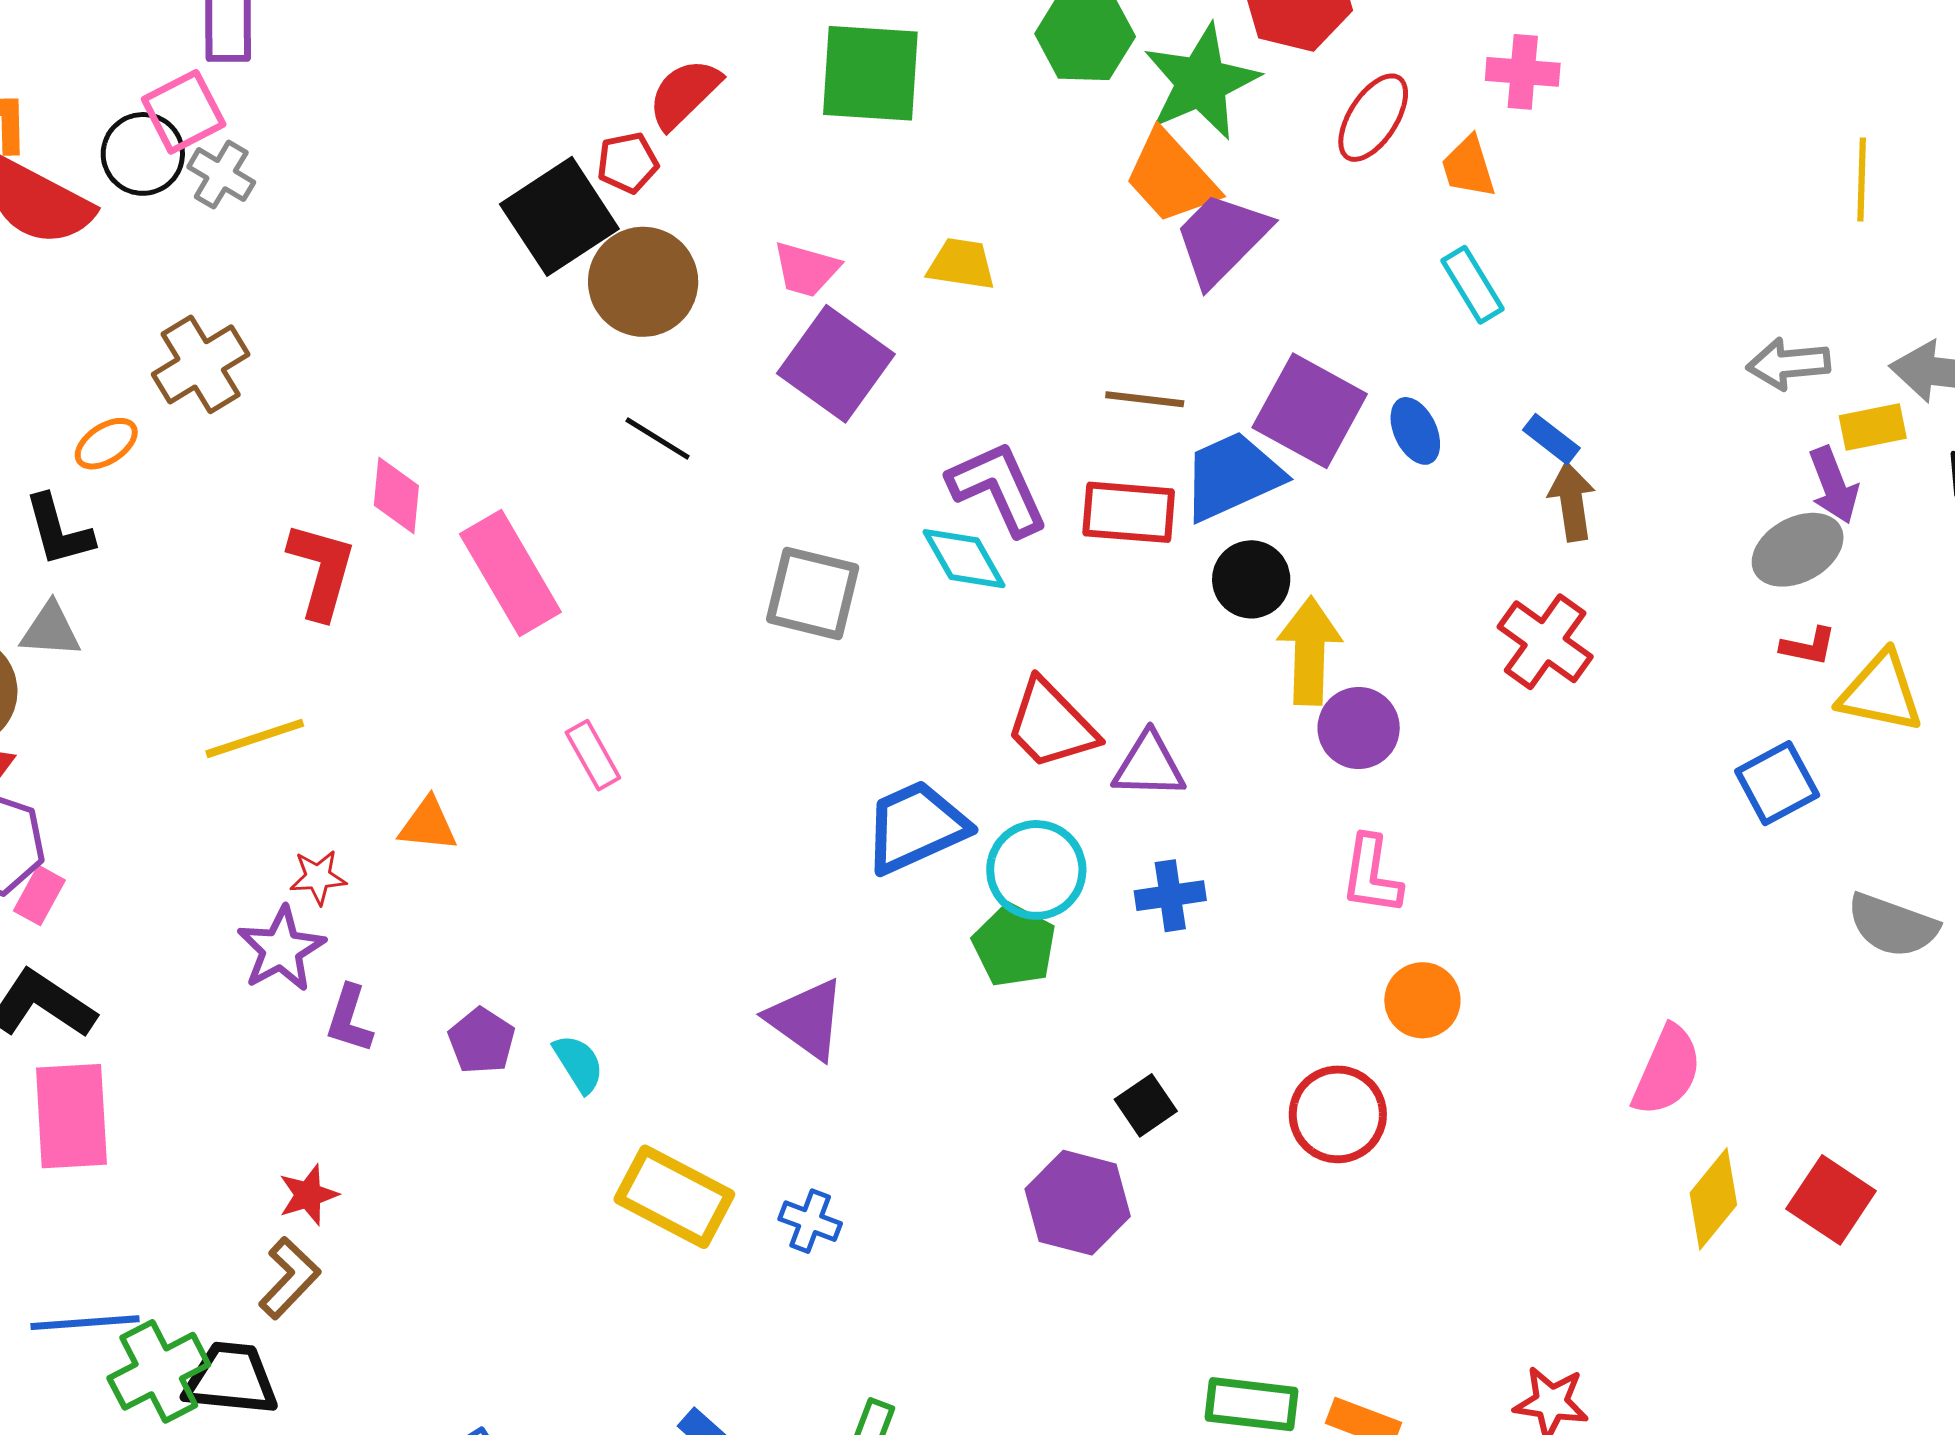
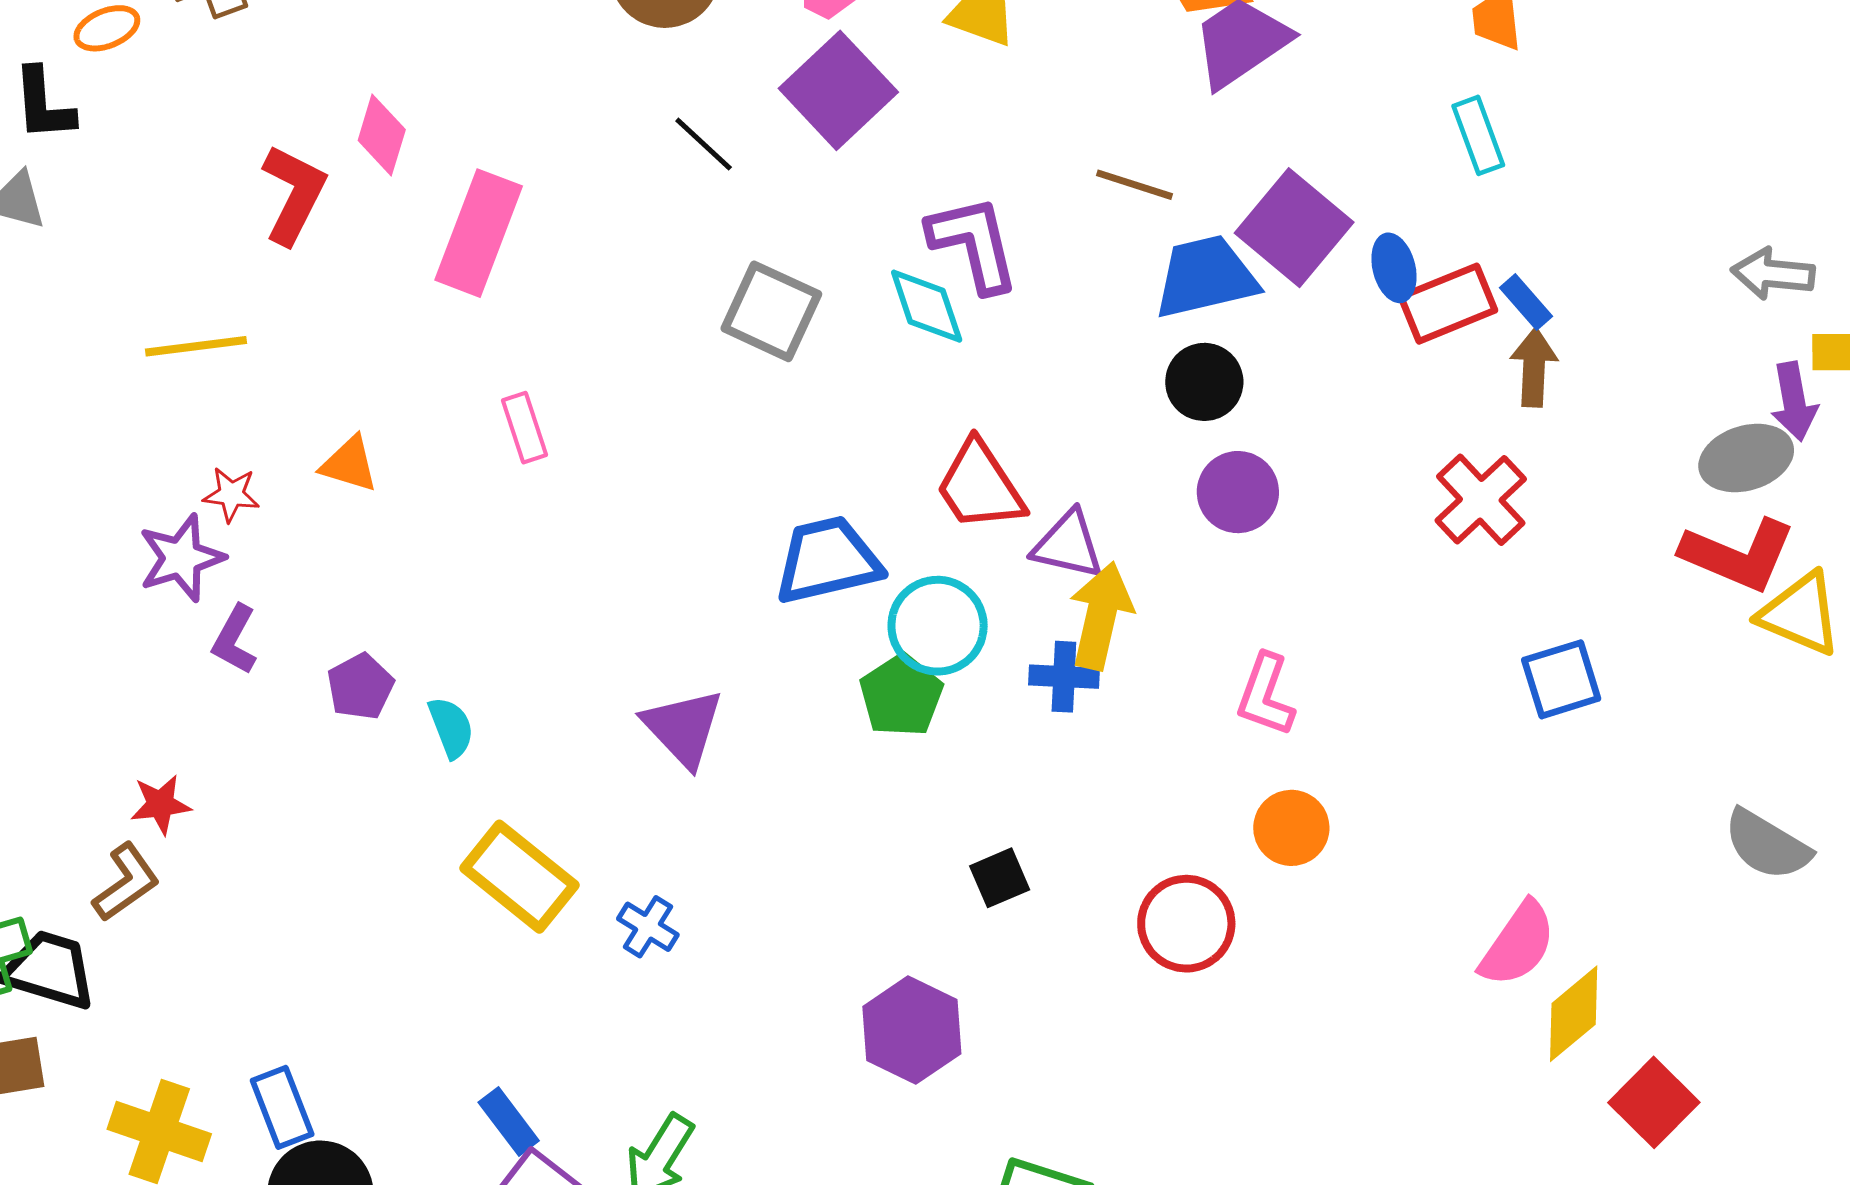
black line: (658, 438) -> (704, 144), moved
red rectangle: (1129, 512) -> (1448, 304), moved, turned -38
pink rectangle: (510, 573) -> (479, 233), turned 40
red L-shape: (1808, 646) -> (1738, 555), size x2.0
yellow arrow: (1310, 651) -> (1101, 616), moved
purple circle: (1359, 728) -> (1238, 492), moved
blue square: (1777, 783) -> (1561, 679), moved
yellow diamond: (1713, 1199) -> (1574, 1014), moved
purple hexagon: (1078, 1203) -> (912, 1030), moved

